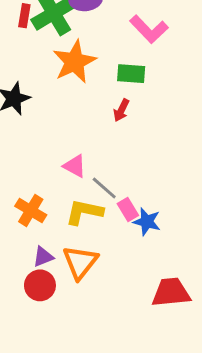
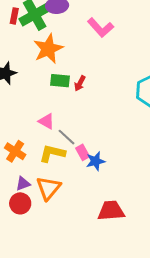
green rectangle: (131, 74) -> (60, 81), moved
blue star: (147, 222) -> (96, 161), turned -30

